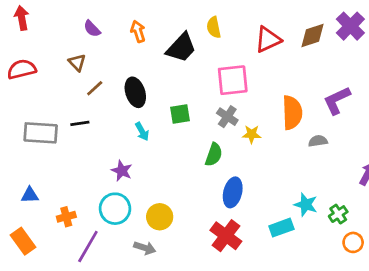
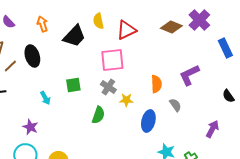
brown diamond: (313, 35) -> (171, 27), turned 40
red triangle: (268, 40) -> (126, 30), moved
black ellipse: (135, 92) -> (32, 56), moved
orange semicircle: (292, 113) -> (156, 84), size x0.7
gray semicircle: (318, 141) -> (175, 105), turned 64
blue ellipse: (233, 192) -> (148, 121), moved

